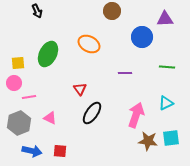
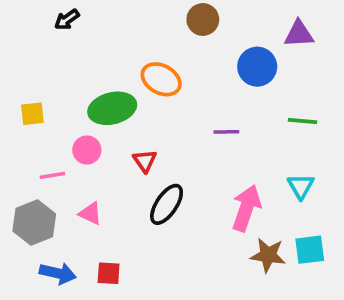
black arrow: (37, 11) -> (67, 19), turned 80
green ellipse: (48, 54) -> (112, 108), moved, turned 50
pink circle: (14, 83) -> (87, 150), moved
cyan triangle: (166, 103) -> (301, 186), turned -35

